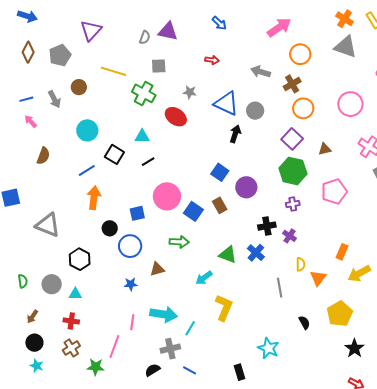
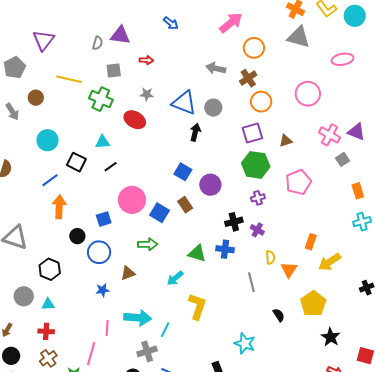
red arrow: (212, 60) -> (146, 60), moved
purple square: (292, 139) -> (252, 133), turned 35
blue cross: (256, 253) -> (225, 249), turned -30

